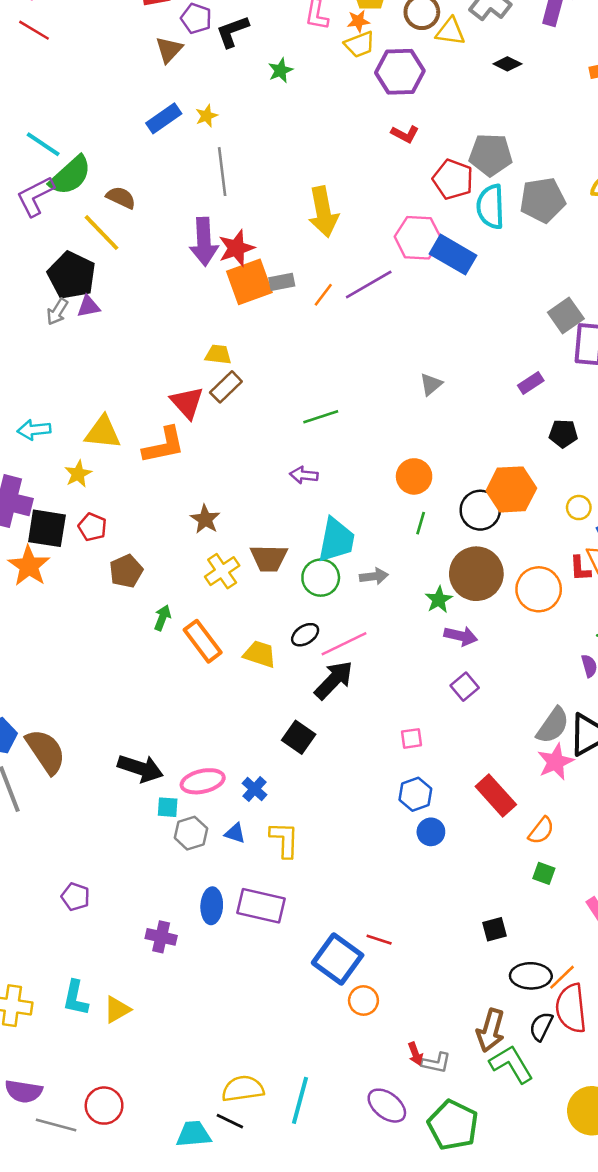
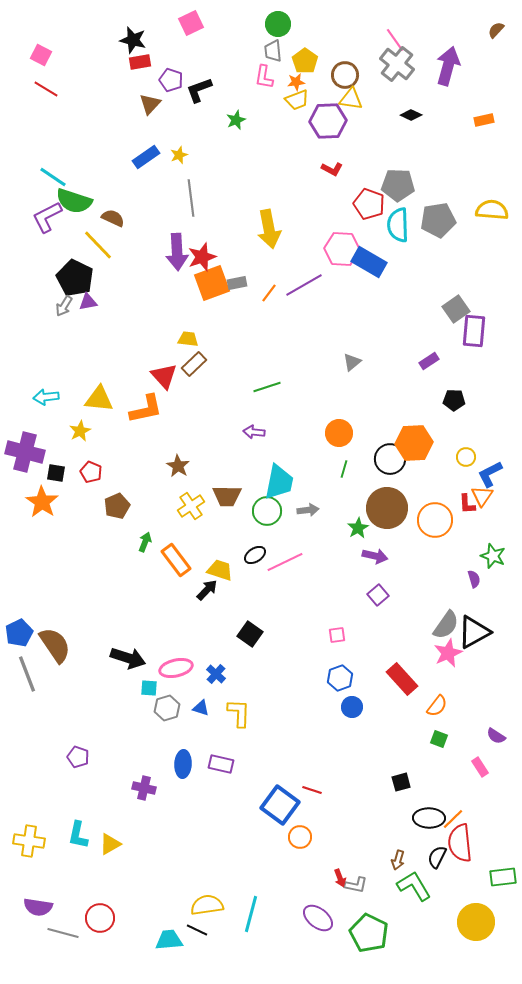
yellow triangle: (450, 31) -> (351, 99), moved
green semicircle: (70, 175) -> (74, 201), turned 60
black square: (47, 528) -> (56, 473), size x0.6
black arrow: (334, 680) -> (207, 590), moved, size x0.7
purple rectangle: (261, 906) -> (221, 764), size x0.7
brown arrow: (491, 1030) -> (398, 860), size x0.6

